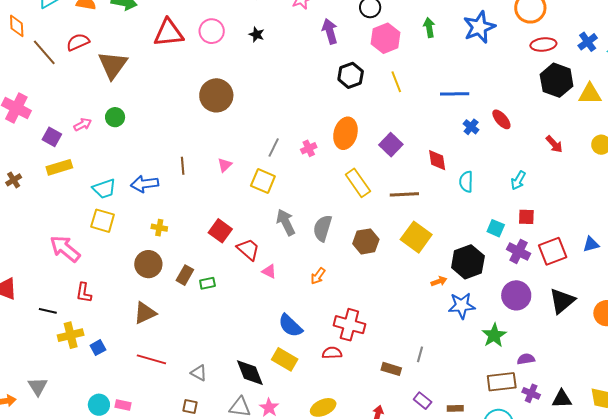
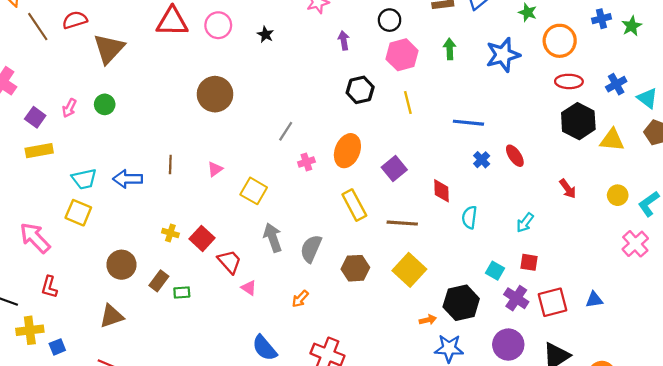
purple arrow: (330, 31) -> (344, 40), size x0.7
pink arrow: (83, 124) -> (69, 108), turned 138
gray line: (274, 148) -> (286, 131), moved
yellow cross: (159, 228) -> (170, 233), moved

